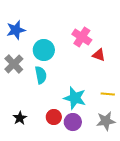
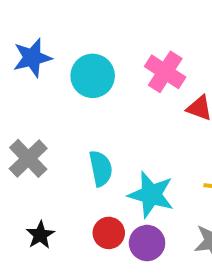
cyan circle: (44, 50) -> (93, 76), moved
gray cross: (14, 64) -> (28, 158), moved
cyan semicircle: (41, 75) -> (101, 168), moved

